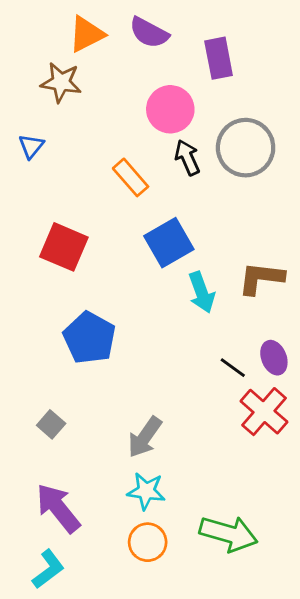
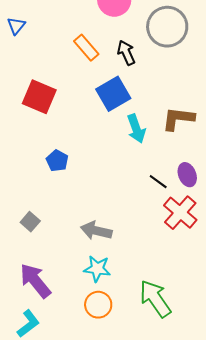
black arrow: (187, 158) -> (126, 53), moved
blue pentagon: (89, 338) -> (57, 161), size x0.6
gray arrow: (145, 437) -> (96, 231), turned 68
green arrow: (229, 534) -> (155, 299), turned -141

